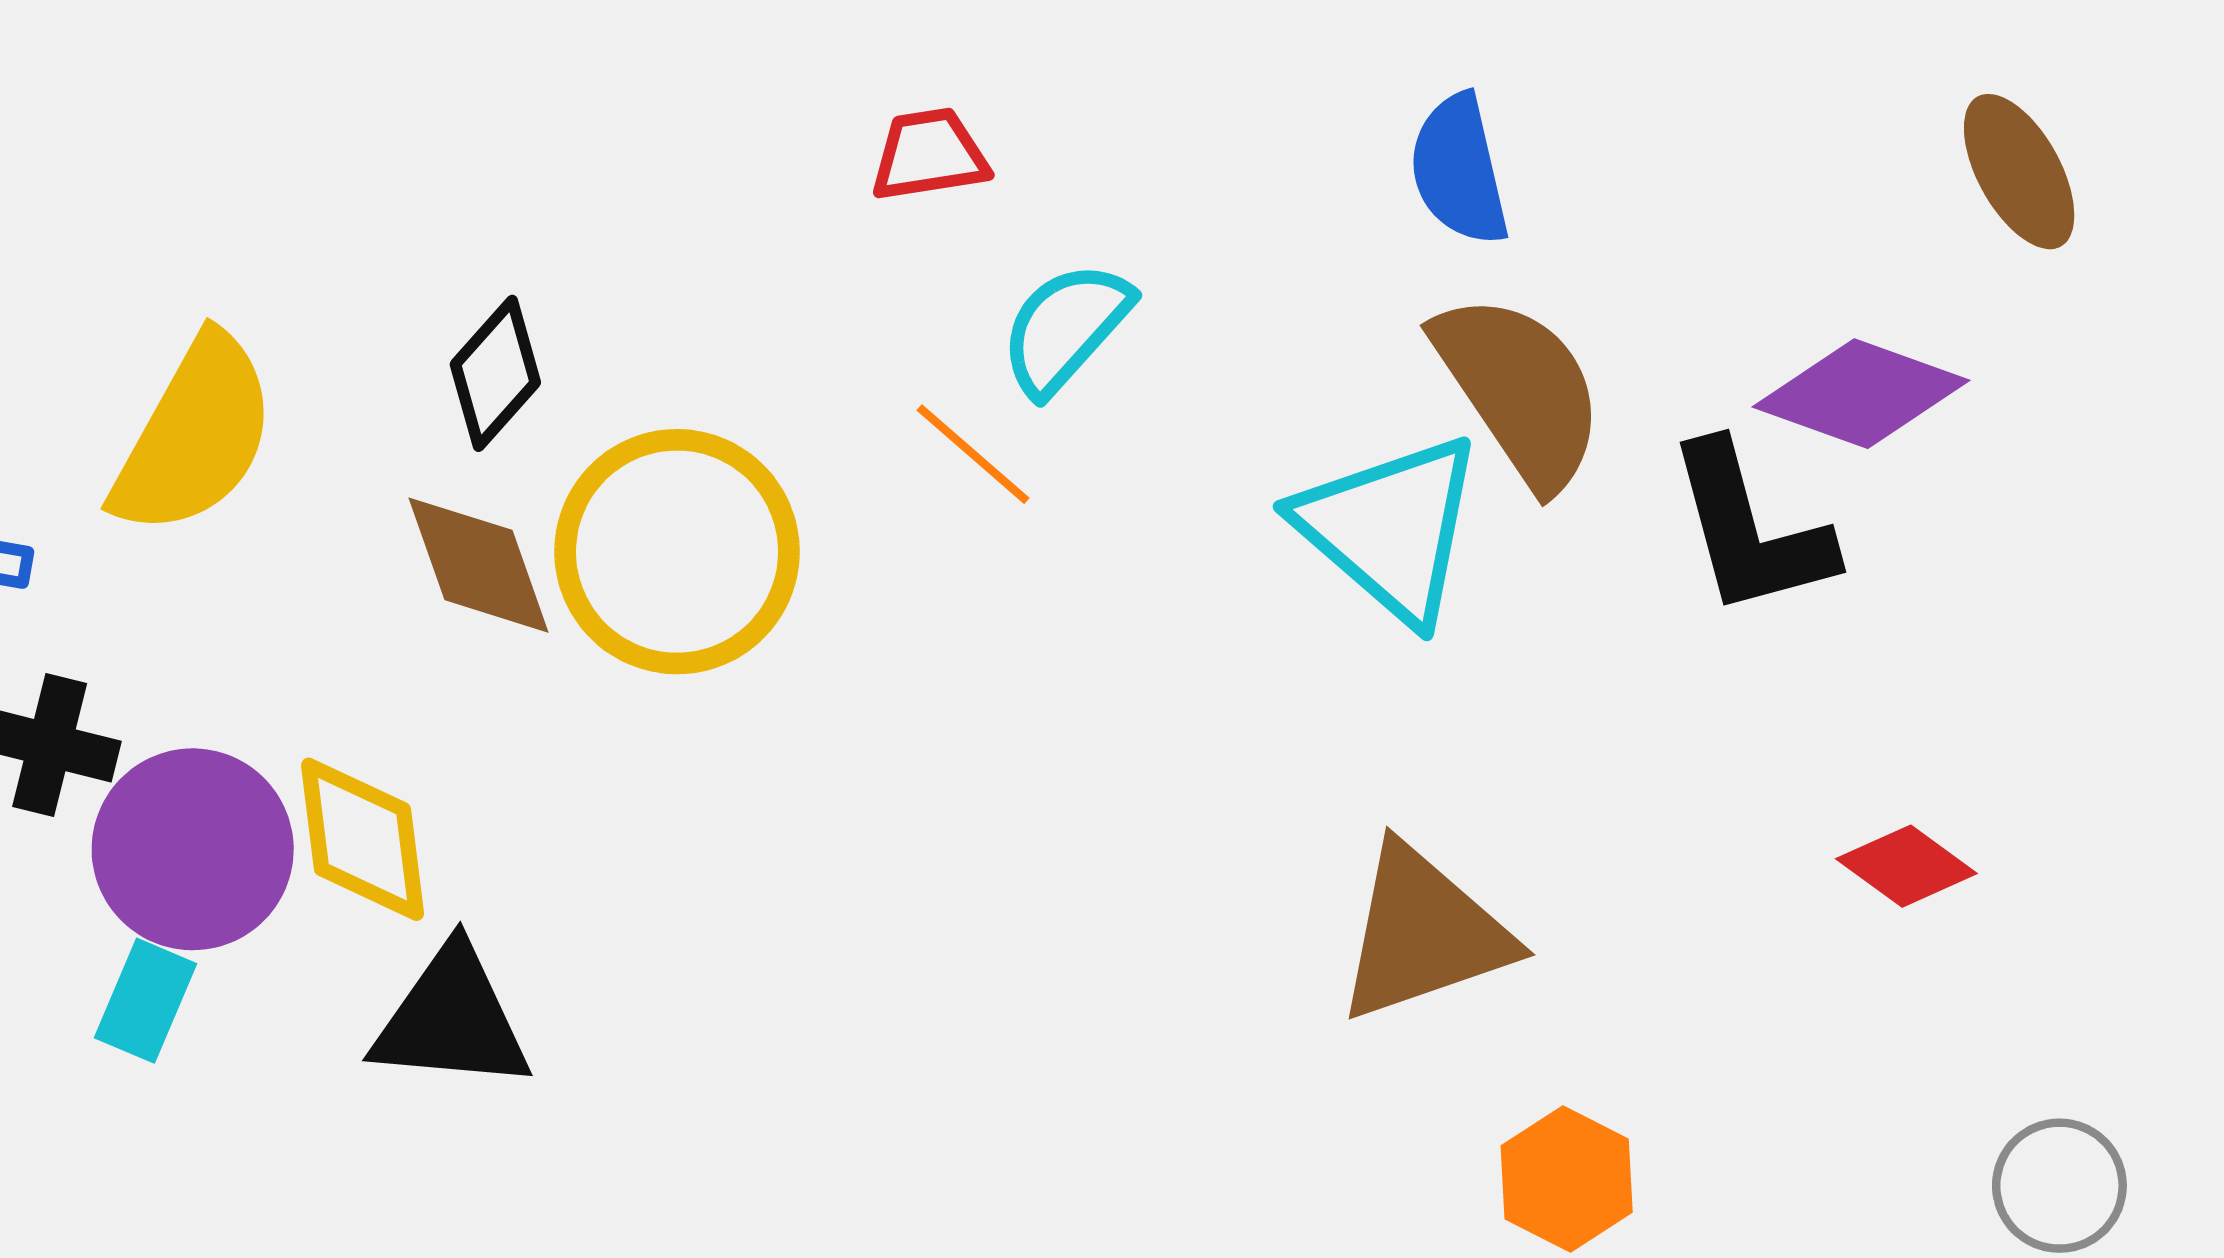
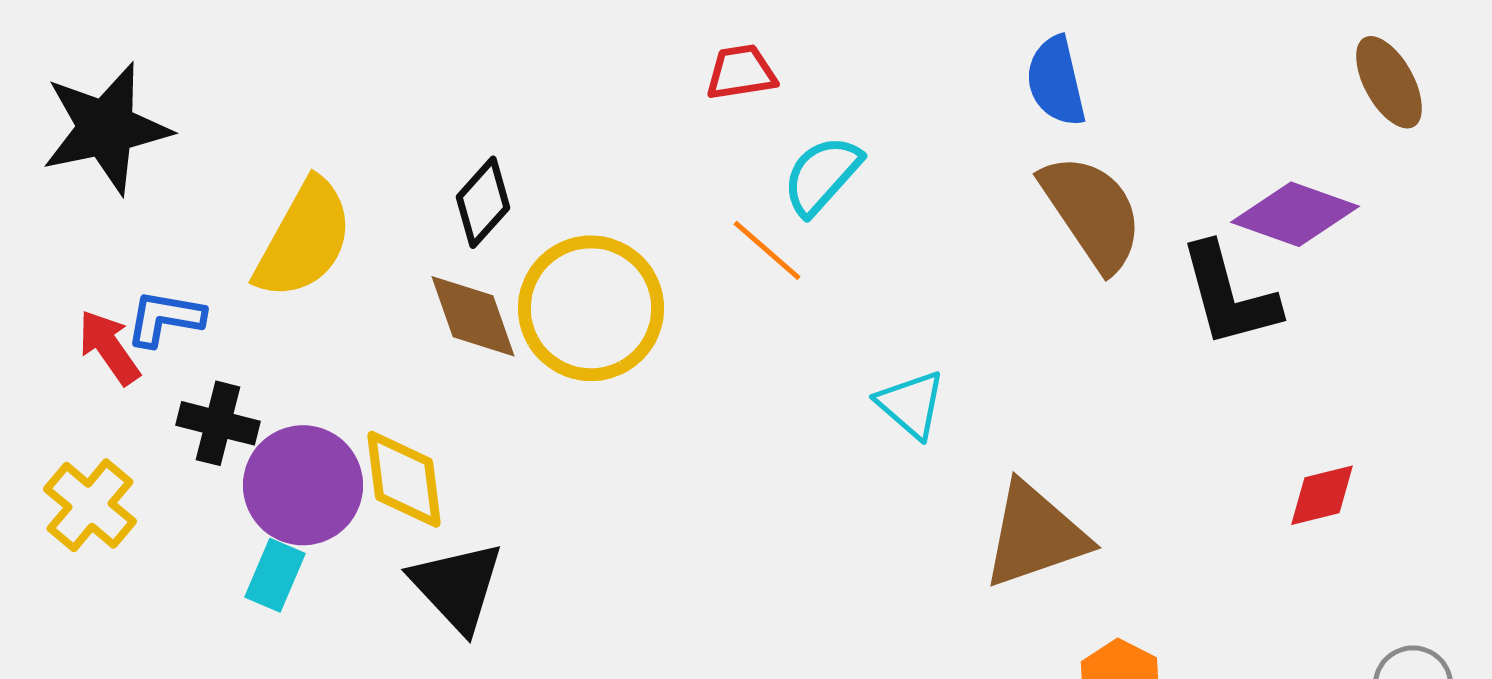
cyan triangle: (1390, 528) -> (911, 404), moved, size x0.6
red diamond: (1906, 866) -> (1322, 495), turned -50
black triangle: (452, 1019) -> (457, 586), turned 42

